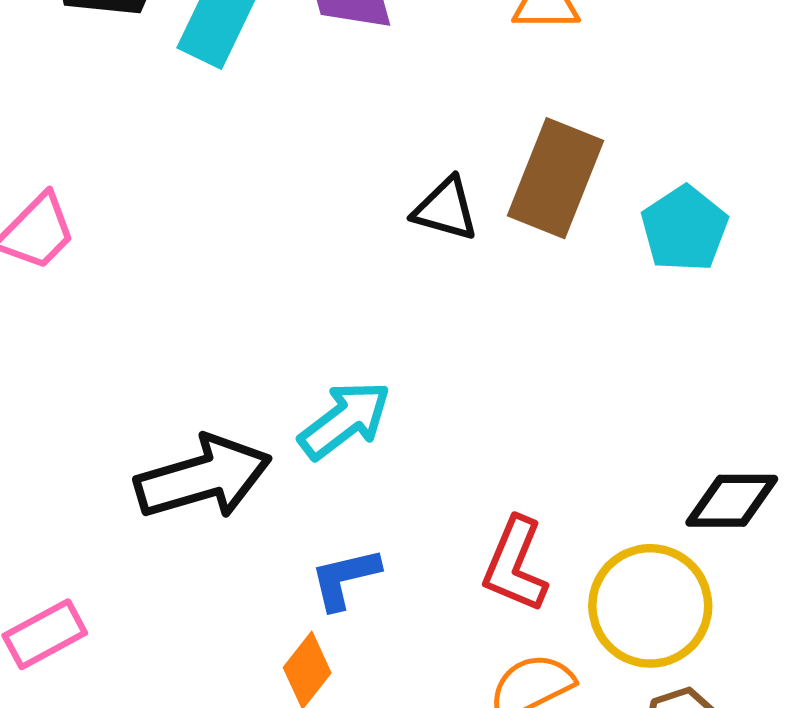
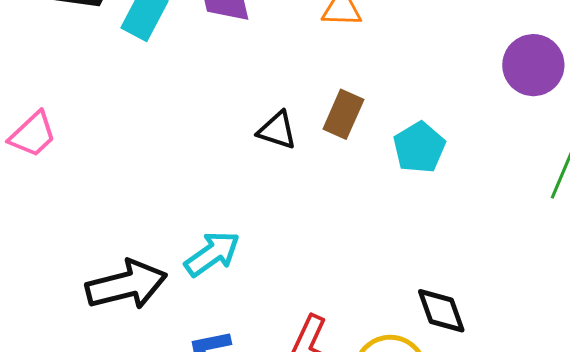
brown rectangle: (555, 178) -> (343, 114), size x0.7
black diamond: (732, 501) -> (441, 311), turned 68

